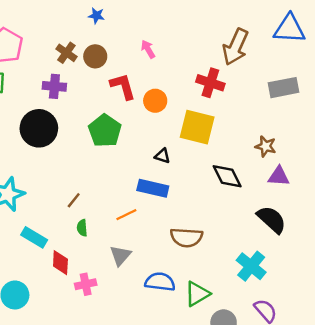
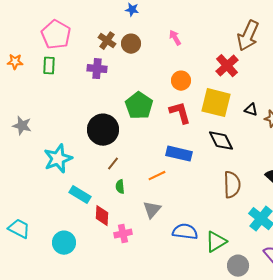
red cross: (210, 83) -> (227, 66), turned 30
red L-shape: (123, 86) -> (180, 113), moved
black circle: (39, 128) -> (103, 130), moved
black triangle: (162, 156) -> (251, 110), moved
black diamond: (227, 176) -> (221, 141), moved
brown semicircle: (186, 237) -> (232, 185), moved, turned -96

